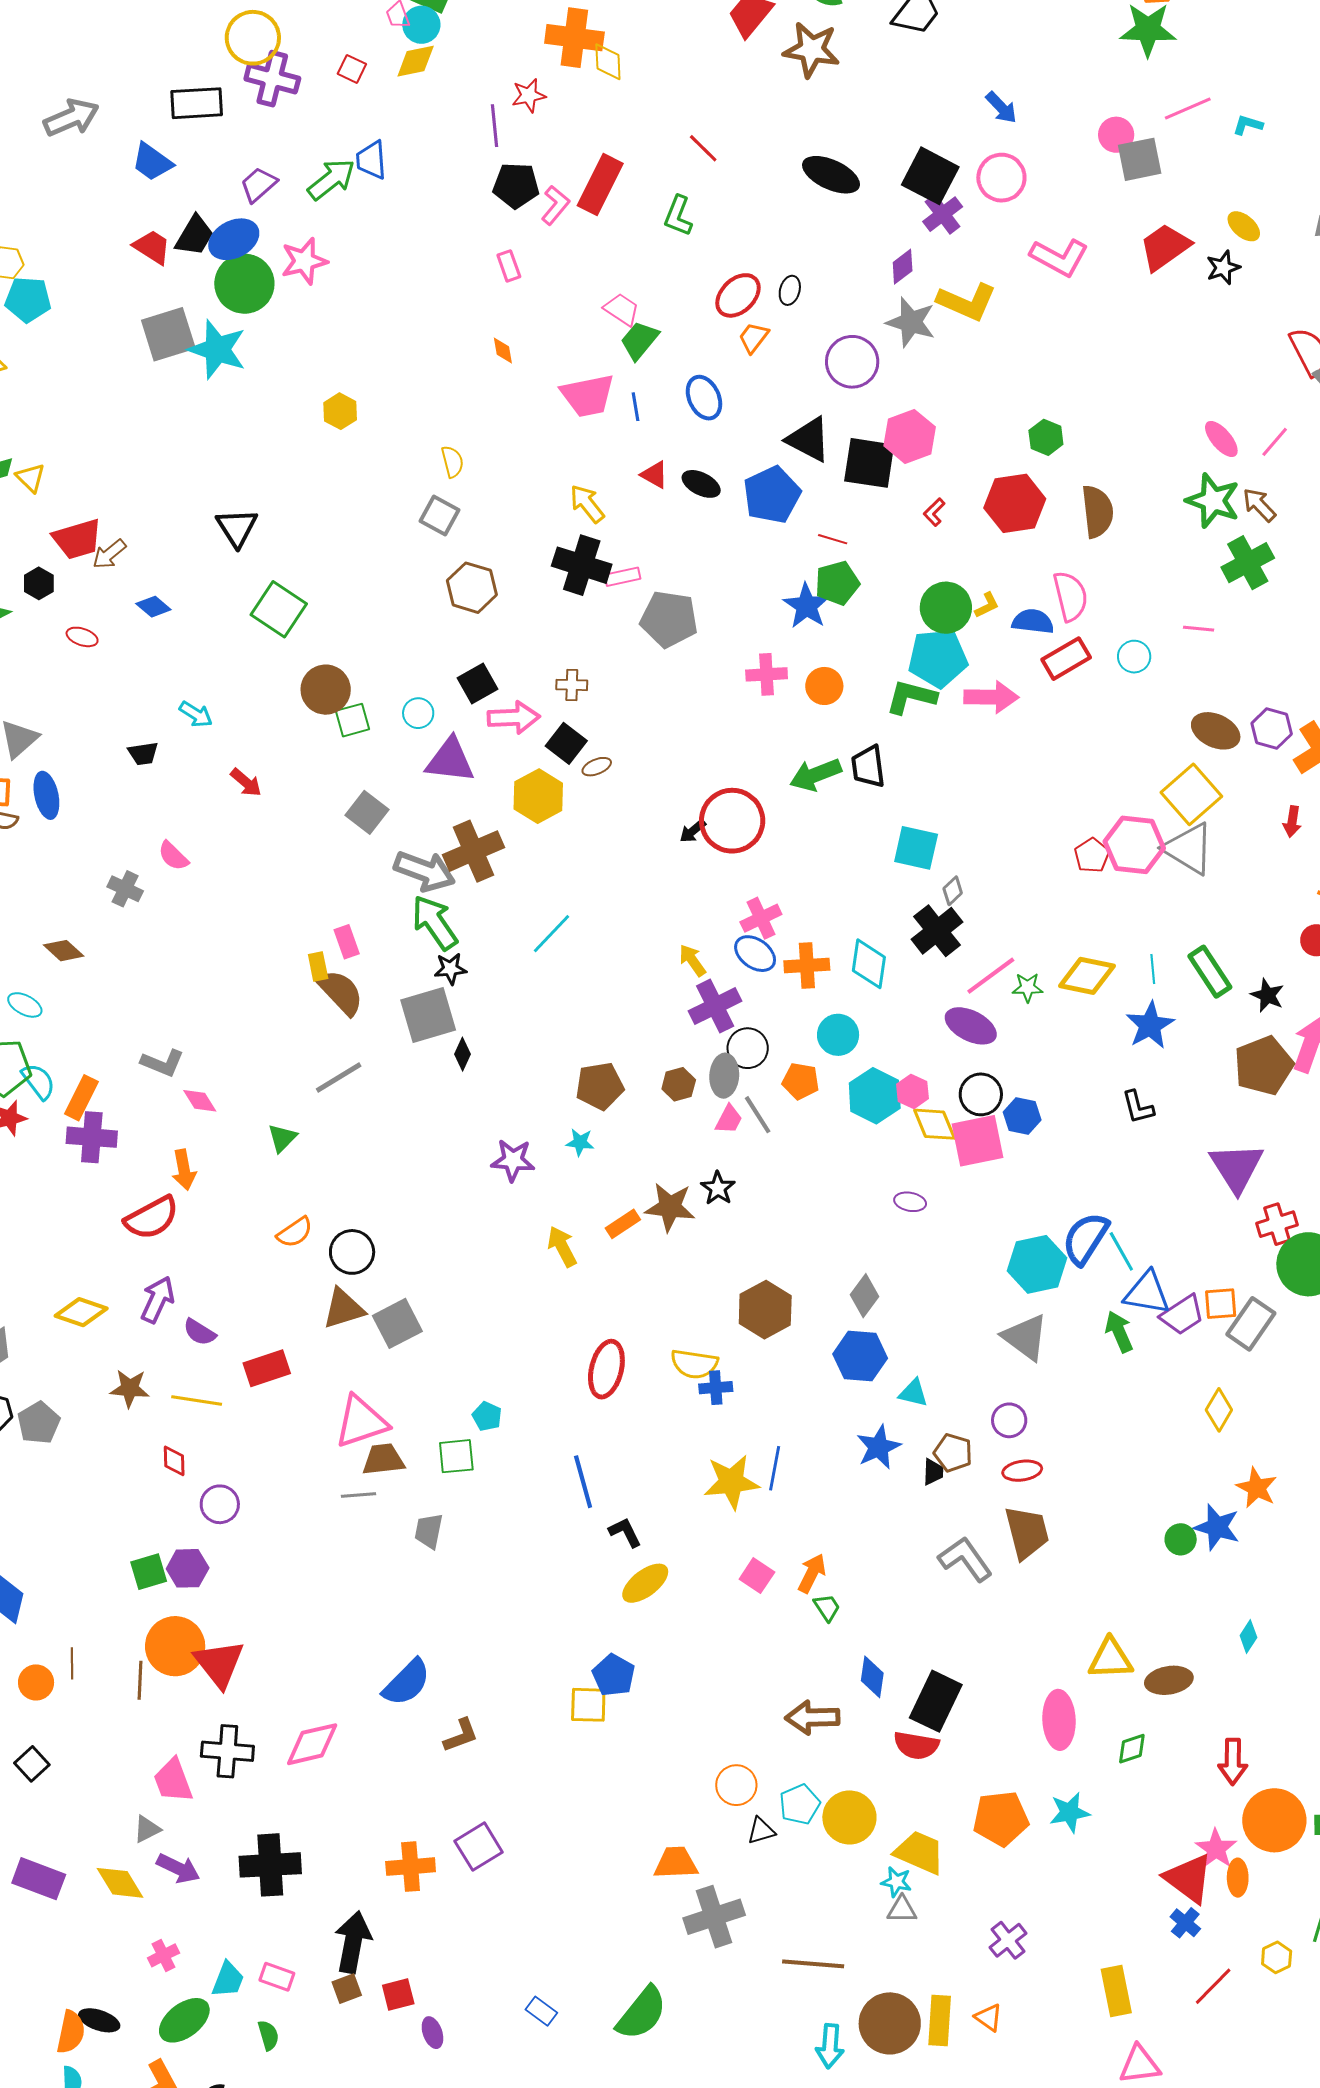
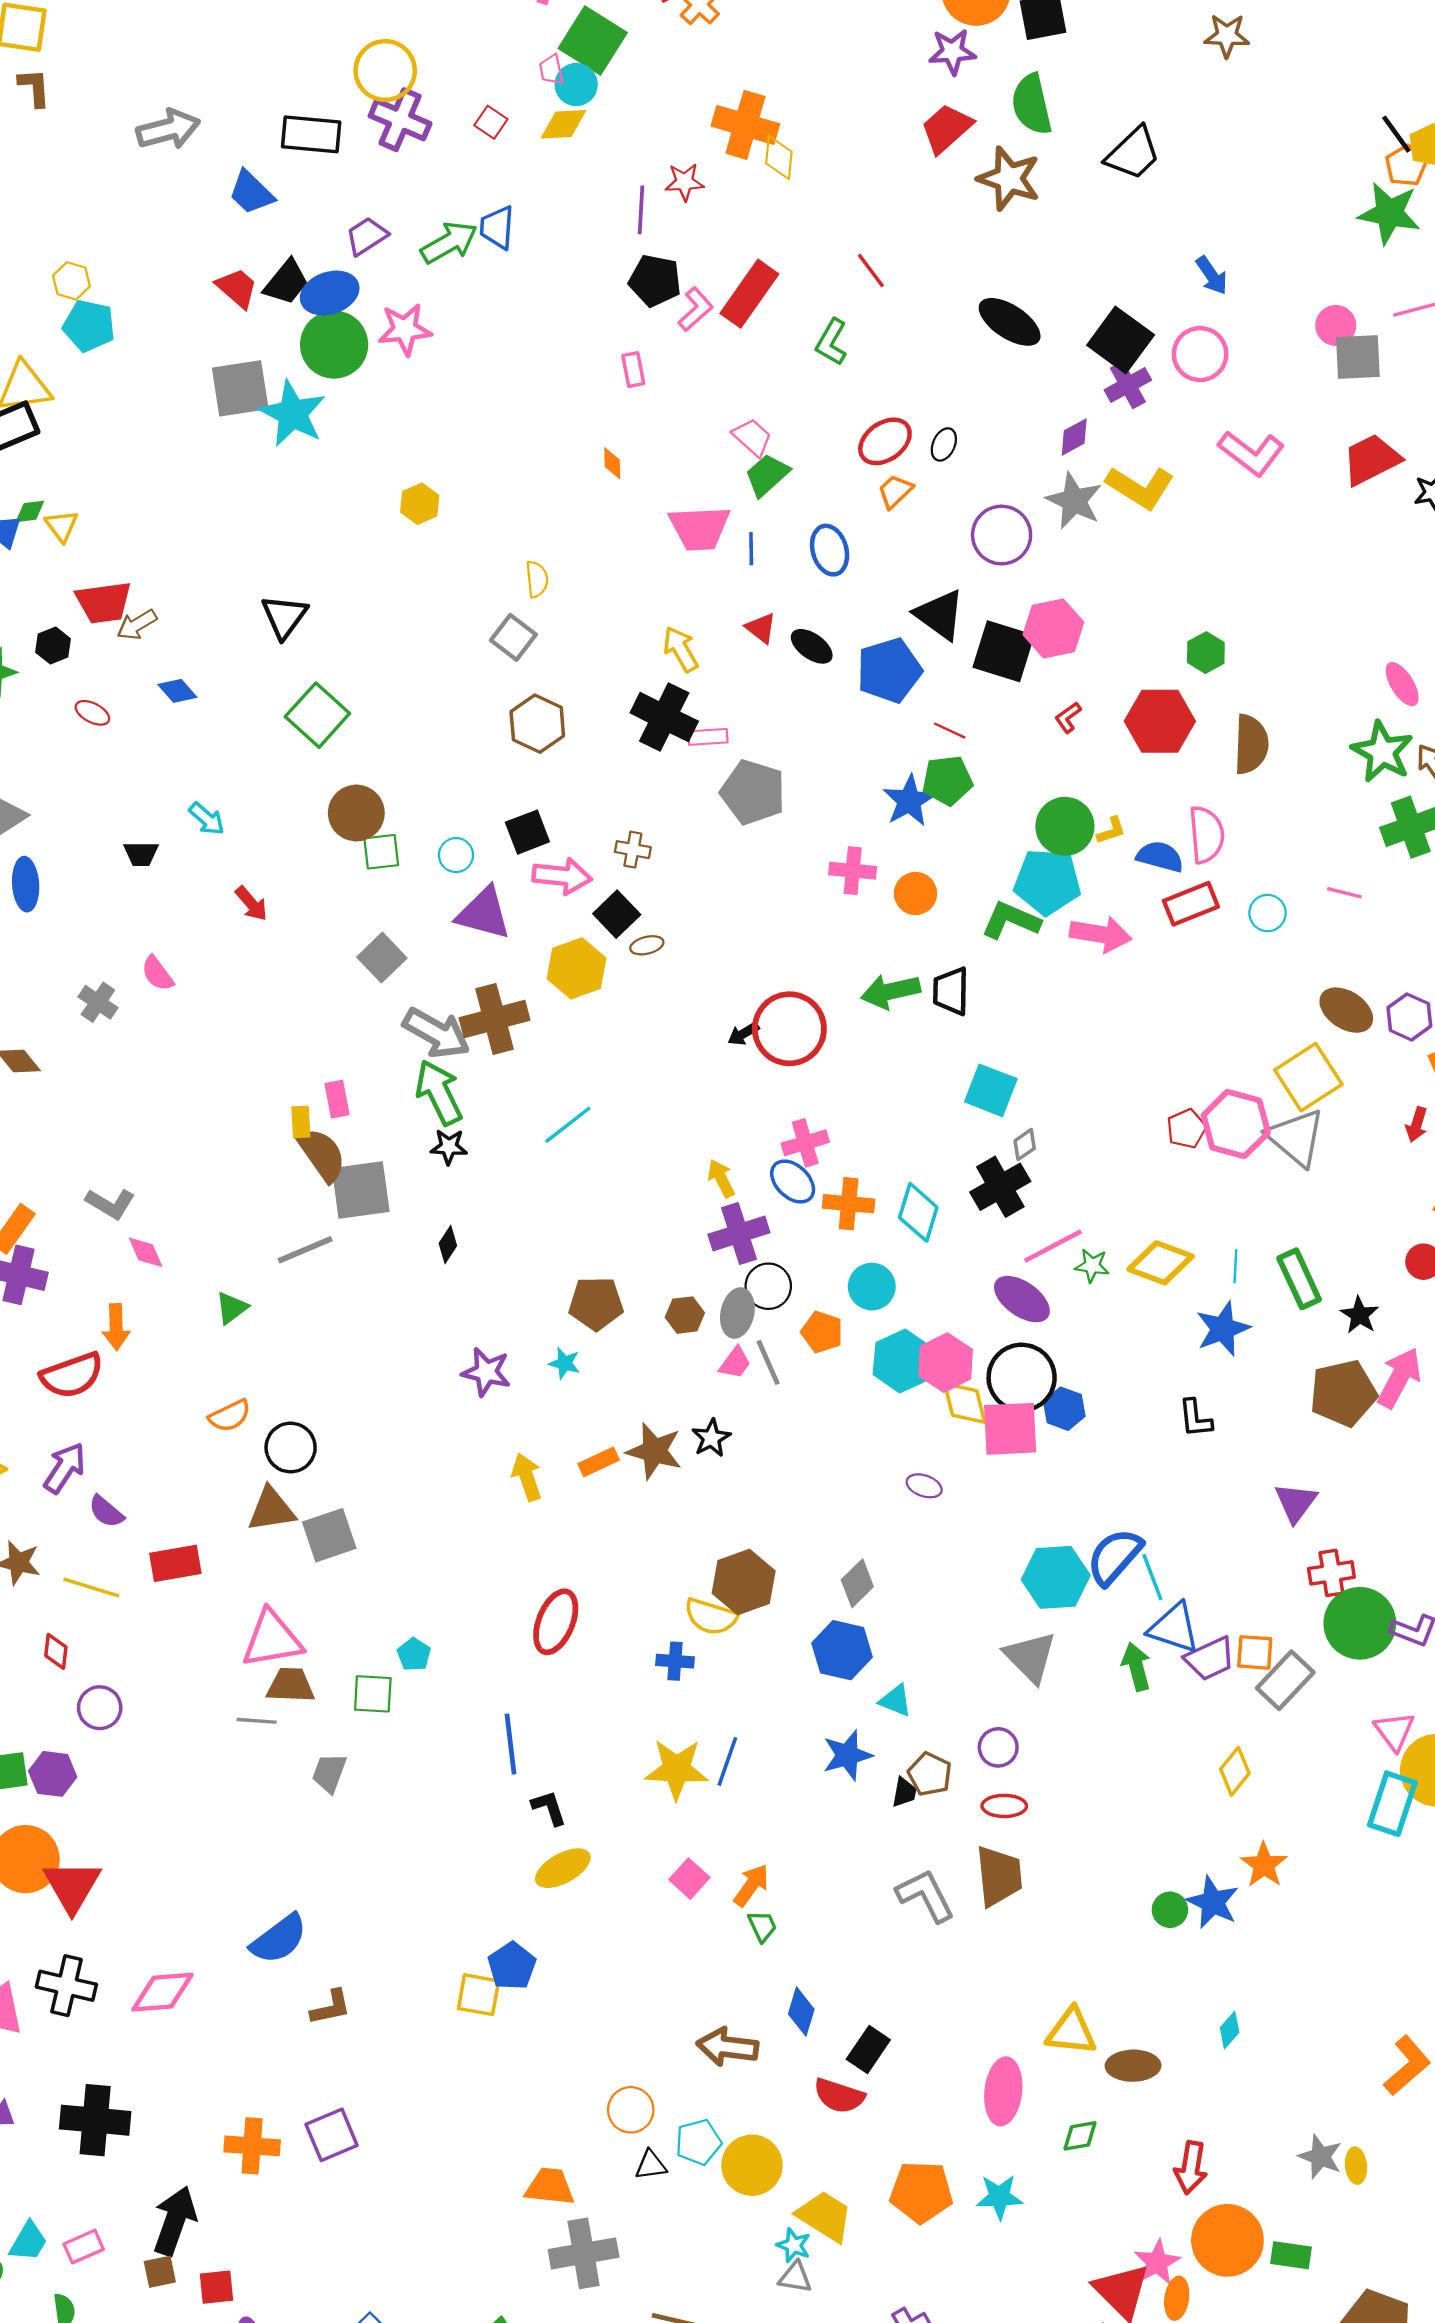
gray square: (428, 1015) -> (361, 1190), moved
pink hexagon: (913, 1091) -> (946, 1363), size x1.5
black circle: (981, 1094) -> (1022, 1378), size x1.4
purple triangle: (1237, 1167) -> (1296, 1503), size x0.7
yellow semicircle: (694, 1364) -> (711, 1617), moved
black rectangle: (936, 1701) -> (868, 2050), size x0.7
pink rectangle: (277, 1977) -> (84, 2247), turned -52

